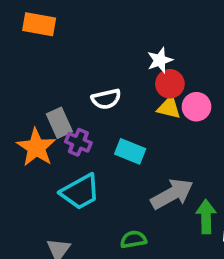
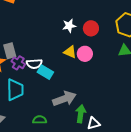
red circle: (170, 84) -> (91, 28), moved
white semicircle: (106, 99) -> (34, 64), moved
cyan trapezoid: (80, 192) -> (15, 90), turned -70

